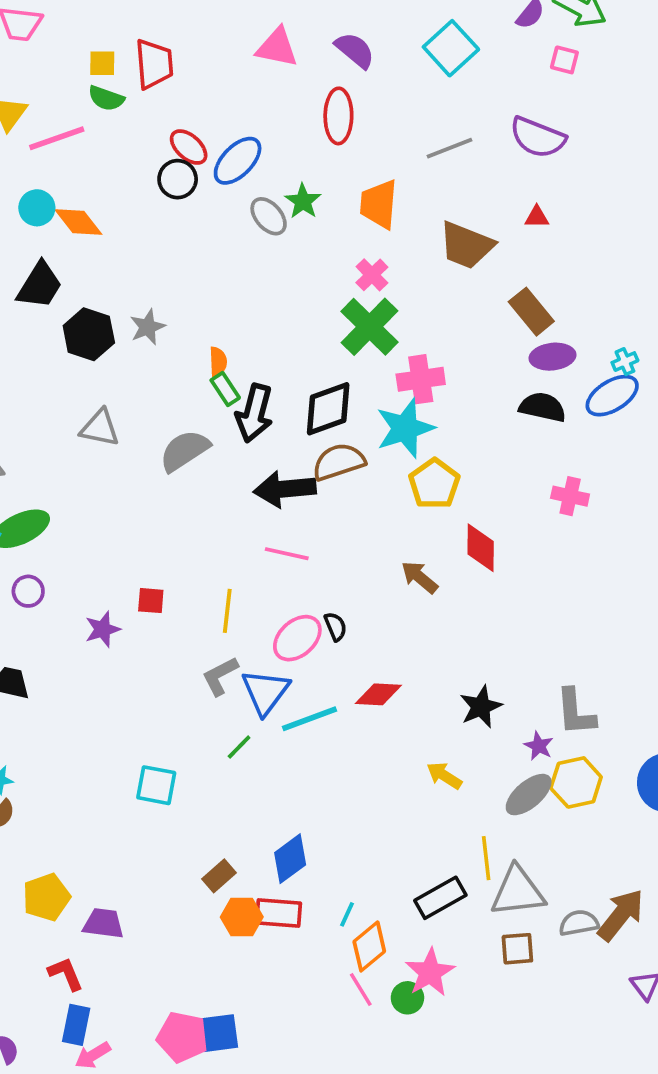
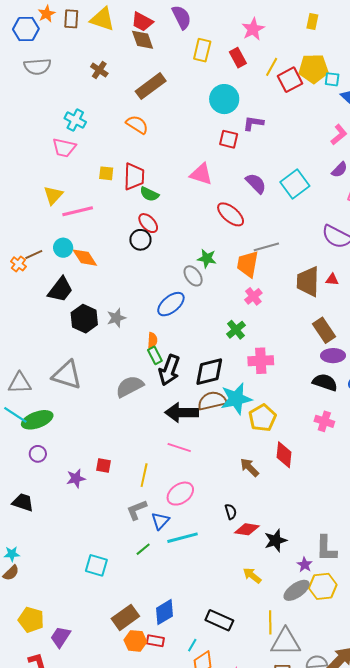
purple semicircle: (355, 50) -> (256, 183), moved
green semicircle: (106, 98) -> (149, 194), moved
red ellipse: (338, 116) -> (231, 214), turned -56
gray line: (449, 148) -> (266, 247), moved
blue ellipse: (238, 161) -> (171, 304), moved
green star: (303, 201) -> (207, 258), turned -30
gray ellipse: (269, 216) -> (193, 276), moved
brown trapezoid: (466, 245) -> (308, 282), moved, turned 64
pink cross: (372, 275) -> (253, 296), moved
green cross: (369, 327) -> (236, 330), size x0.6
gray triangle: (100, 428) -> (67, 375), moved, size x1.4
cyan star: (405, 428) -> (236, 399), moved
pink cross: (570, 496) -> (324, 421), moved
black semicircle: (335, 627) -> (231, 512), moved
blue triangle: (265, 692) -> (160, 521), size x0.7
red diamond: (378, 694) -> (247, 529), moved
brown rectangle: (219, 876) -> (125, 617), size x1.5
yellow pentagon: (46, 897) -> (31, 620), turned 30
black rectangle: (440, 898) -> (219, 620), moved, turned 48
red rectangle: (279, 913) -> (155, 641), size x0.7
purple trapezoid: (103, 923) -> (60, 637), turned -70

